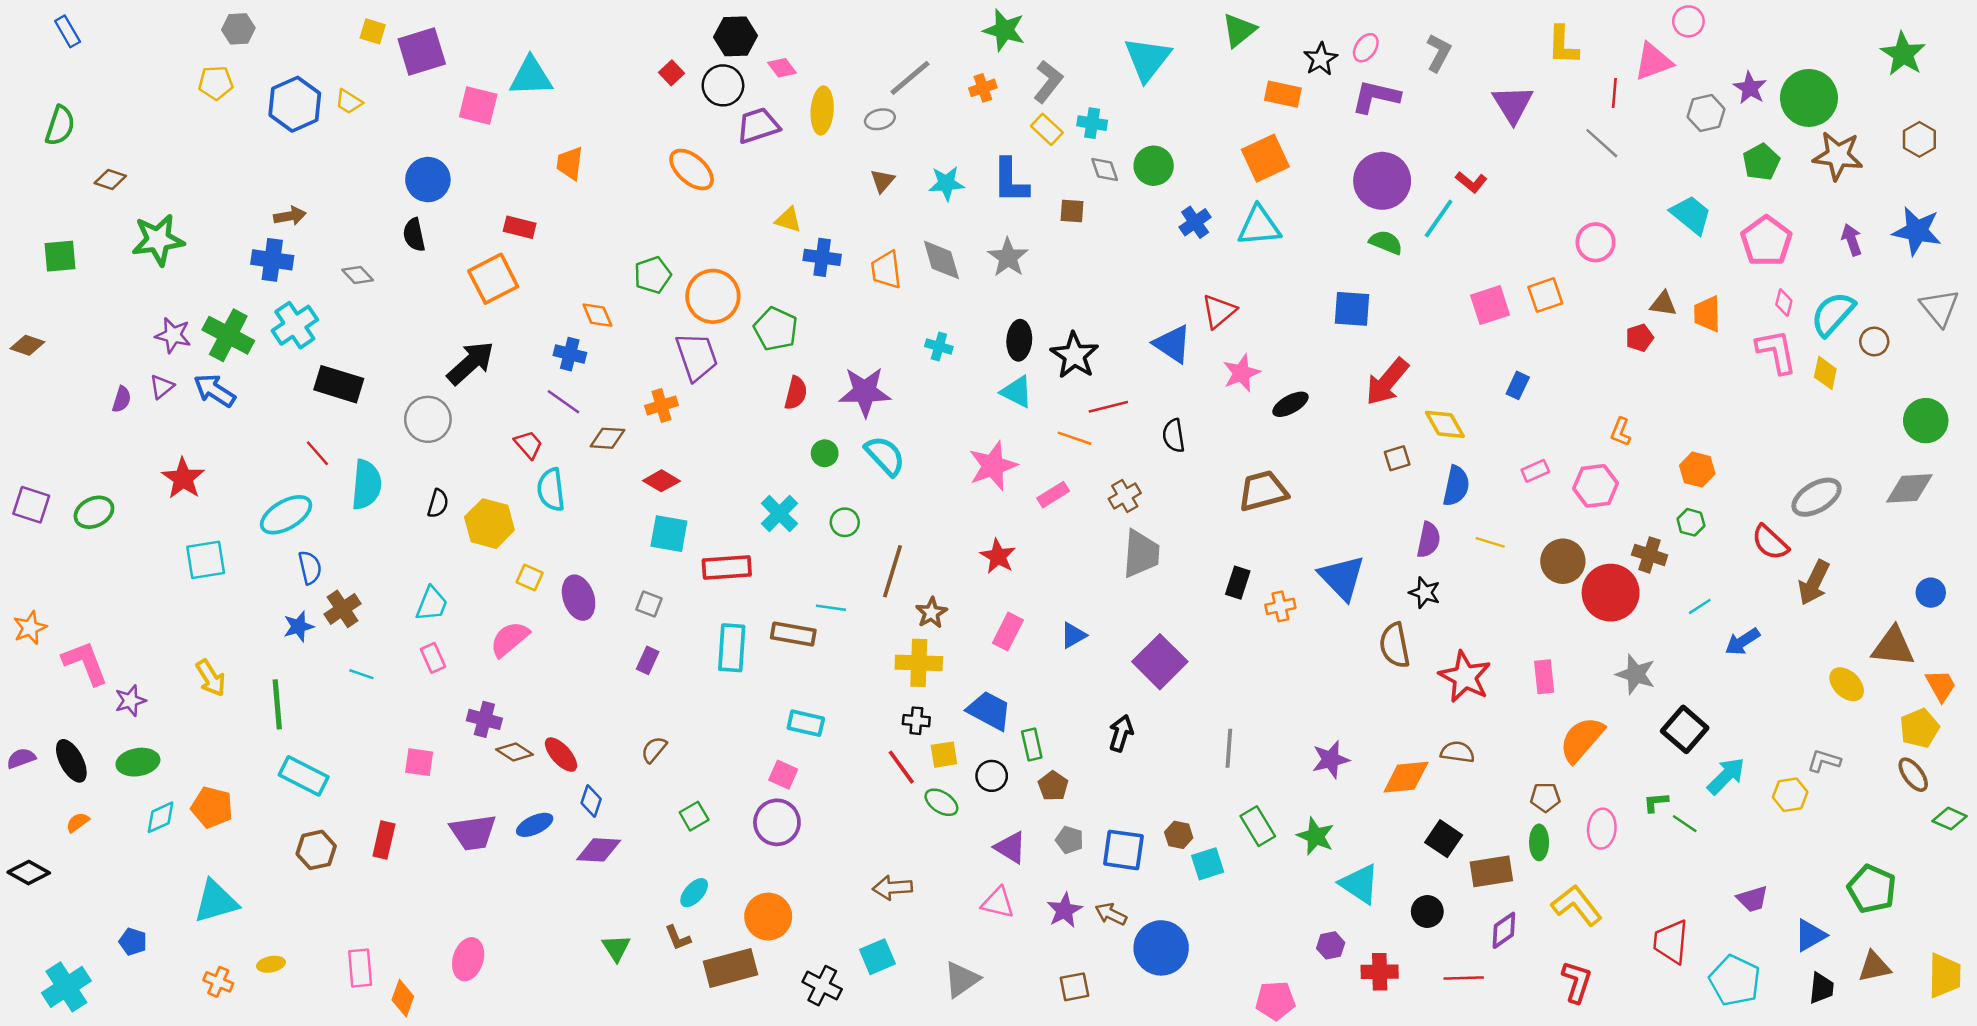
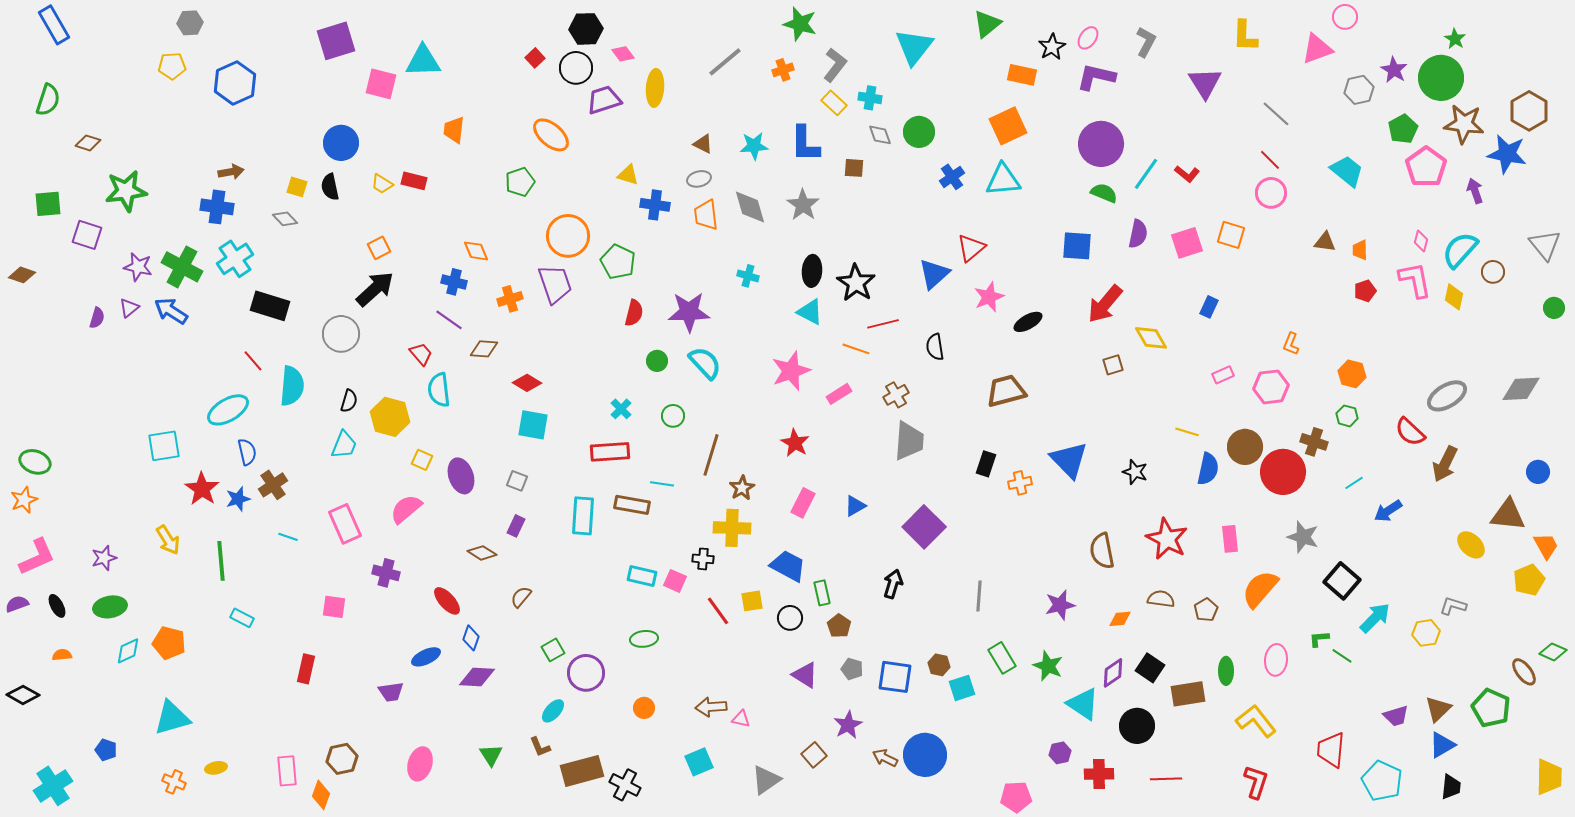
blue rectangle: (68, 31) -> (54, 25), size x1.5
yellow square: (373, 31) -> (297, 187), moved
green star: (1903, 54) -> (1455, 39), moved, size x0.6
red line: (1614, 93) -> (1270, 160), moved, turned -50
yellow trapezoid: (349, 102) -> (382, 184), moved
gray ellipse: (880, 119) -> (699, 179), moved
brown hexagon: (1919, 139) -> (1529, 111), size x1.4
brown triangle: (882, 181) -> (703, 144), turned -45
red L-shape: (1471, 182) -> (1187, 174), moved
blue star: (1917, 231) -> (1507, 154), moved
pink pentagon: (1766, 241) -> (1426, 167), moved
green pentagon: (653, 275) -> (520, 182), moved
orange square: (493, 279) -> (379, 248), moved, size x0.6
orange square: (1545, 295) -> (1231, 235), turned 36
orange trapezoid: (1707, 314) -> (1360, 250), size x0.7
red pentagon: (1639, 338) -> (1365, 291), moved
blue triangle: (1172, 344) -> (934, 274), turned 44
orange cross: (661, 406) -> (510, 299), moved
green circle: (1926, 421) -> (1554, 308), moved, size x0.6
red star: (183, 478) -> (202, 489), moved
blue semicircle: (1456, 486) -> (1208, 469), moved
purple square: (31, 505) -> (87, 235), moved
green ellipse: (94, 512) -> (35, 462), moved, turned 44
cyan cross: (779, 514) -> (621, 409), size x0.7
purple semicircle: (1429, 540) -> (1138, 234), moved
red rectangle: (727, 567) -> (610, 452), moved
cyan trapezoid: (432, 604) -> (344, 445), moved
brown semicircle: (1395, 645) -> (1102, 551), moved
pink rectangle: (433, 658) -> (345, 524), size x1.6
pink L-shape: (85, 663) -> (37, 557), moved, turned 87
black cross: (916, 721) -> (703, 559), moved
brown diamond: (515, 752) -> (482, 553), moved
black ellipse: (71, 761) -> (57, 606), size x0.7
pink square: (783, 775) -> (675, 581), moved
brown ellipse: (1913, 775) -> (1524, 672), moved
cyan rectangle: (304, 776) -> (242, 618), size x0.6
orange diamond: (1406, 777) -> (1120, 619), size x0.6
brown pentagon: (1545, 797) -> (1206, 610), moved, turned -30
green ellipse: (941, 802) -> (644, 639), moved, turned -40
orange semicircle: (78, 822) -> (62, 655), turned 30
purple circle: (777, 822) -> (586, 673), moved
purple trapezoid: (473, 832) -> (391, 692), moved, size x0.7
brown hexagon: (316, 850) -> (342, 759), moved
pink triangle: (998, 903) -> (741, 719), moved, size x0.7
black circle: (1427, 911) -> (1137, 726), size x1.4
brown arrow: (1111, 914) -> (885, 758), moved
orange circle: (768, 917) -> (644, 708), moved, size x0.6
purple diamond: (1504, 930) -> (1113, 673), moved
pink ellipse: (468, 959) -> (420, 764), moved
brown triangle: (1874, 967) -> (1438, 709), moved, turned -32
black cross: (822, 986) -> (625, 785), moved
brown square: (1075, 987) -> (814, 755), moved, turned -30

